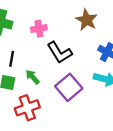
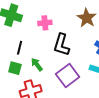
black L-shape: (60, 53) -> (61, 45), turned 45

